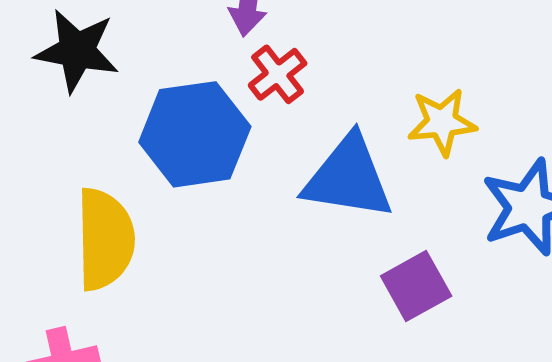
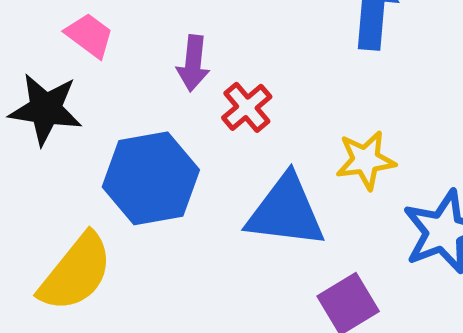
red cross: (278, 74) -> (247, 107), moved
yellow semicircle: (105, 239) -> (76, 272), turned 42

